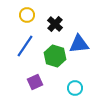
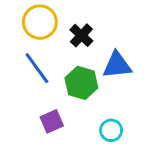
yellow circle: (27, 15) -> (40, 22), size x1.5
blue line: (25, 46) -> (37, 68), turned -70

